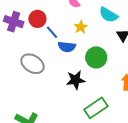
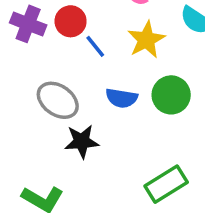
yellow star: (81, 27) -> (146, 40), size x1.5
blue semicircle: (67, 47) -> (122, 98), moved
black star: (76, 80) -> (82, 141), moved

